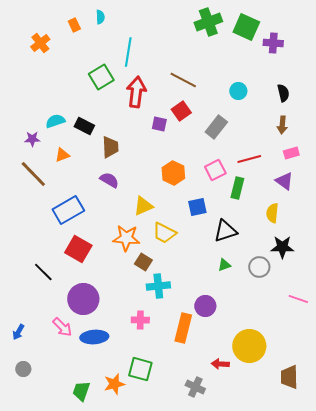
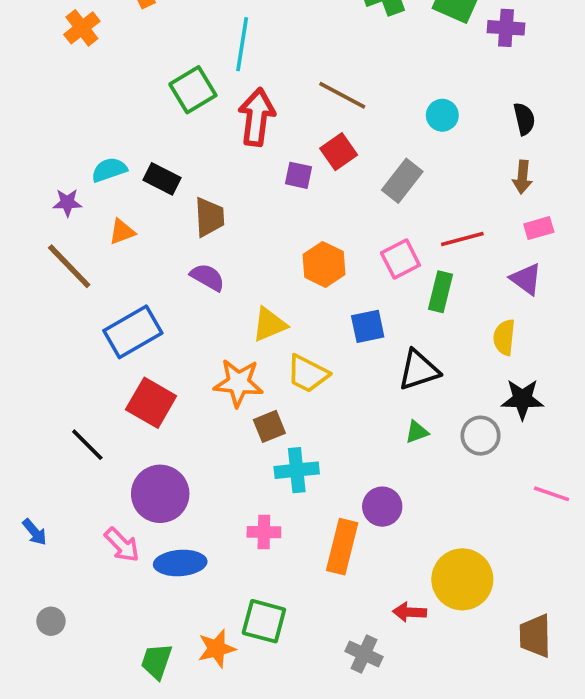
brown square: (143, 262) -> (269, 426), turned 36
blue arrow: (18, 332) -> (35, 532), moved, turned -70

